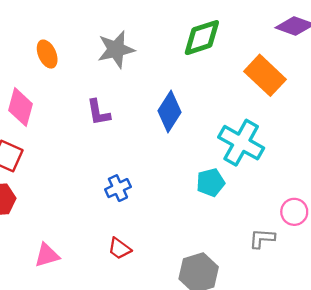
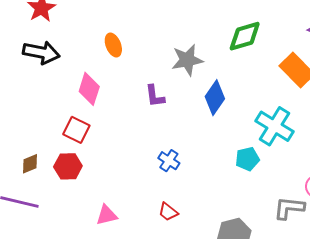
gray star: (116, 49) -> (187, 60), moved
blue cross: (118, 188) -> (169, 161), turned -35
gray L-shape: (262, 238) -> (289, 208), size x1.4

